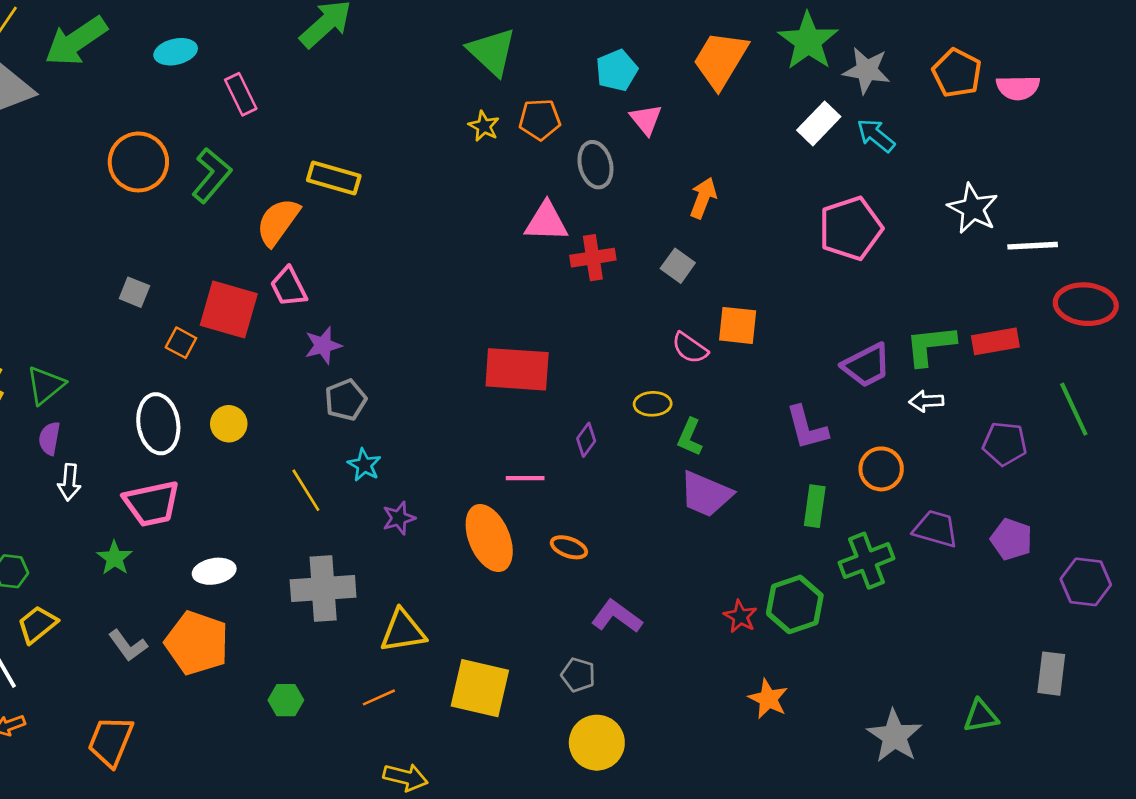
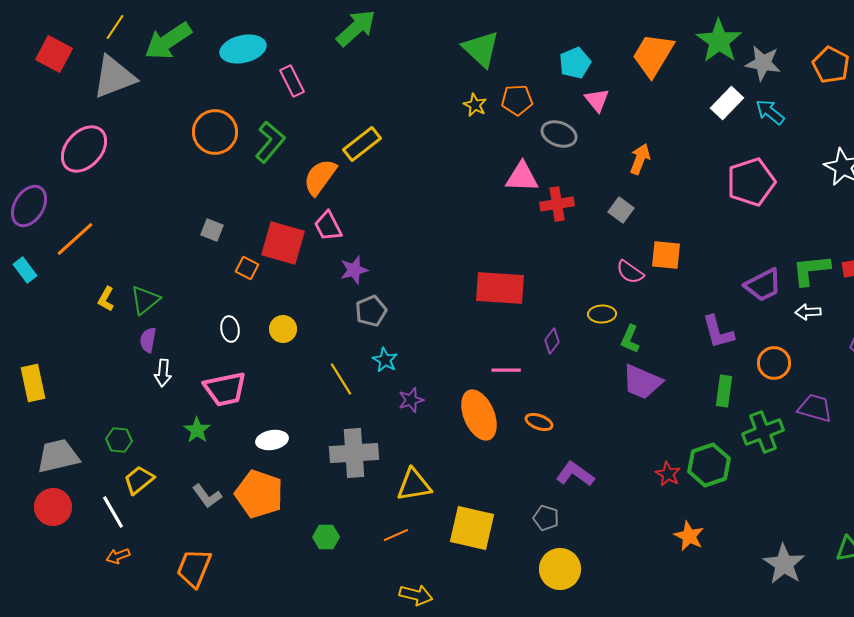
cyan ellipse: (176, 52) -> (243, 49), size x1.4
gray ellipse: (595, 165) -> (559, 134), turned -56
yellow rectangle: (334, 178) -> (362, 144), turned -54
white ellipse: (158, 424) -> (230, 329), size x0.6

